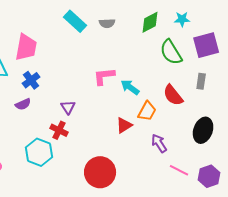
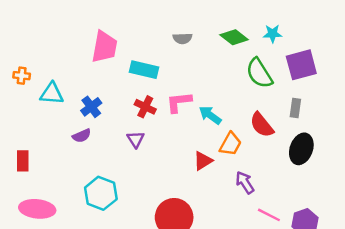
cyan rectangle: (75, 21) -> (144, 70), moved, turned -30
green diamond: (150, 22) -> (234, 37), turned 65
pink trapezoid: (26, 47) -> (104, 47), moved
red cross: (59, 130) -> (145, 107), moved
black ellipse: (203, 130) -> (301, 149), moved

